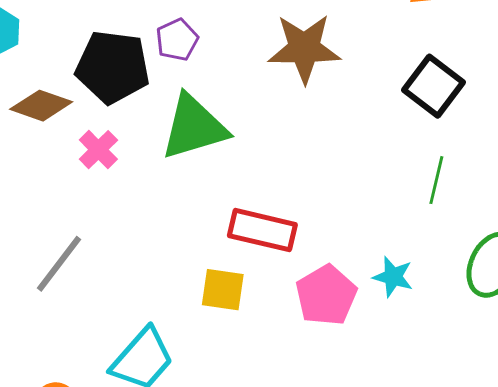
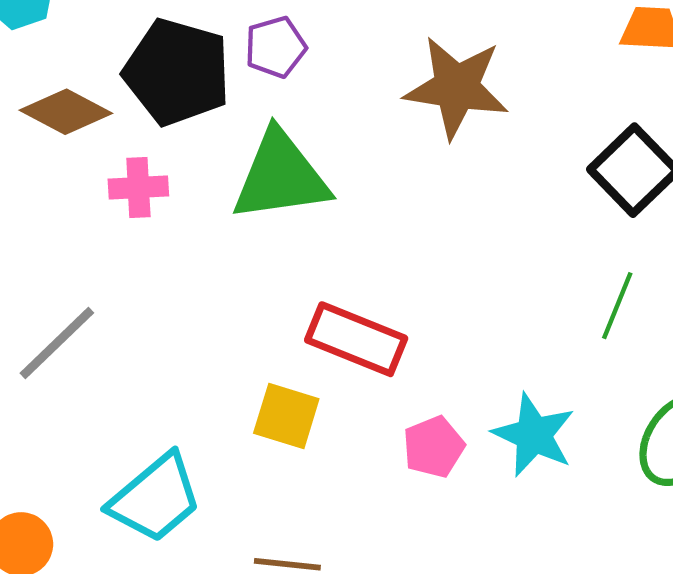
pink cross: (98, 150) -> (138, 187), turned 33
cyan star: (393, 277) -> (534, 435), size x1.4
pink pentagon: (326, 295) -> (434, 447), size x0.7

